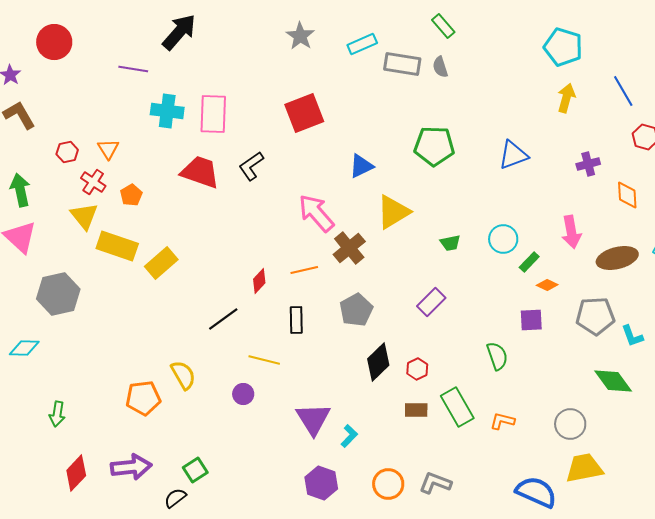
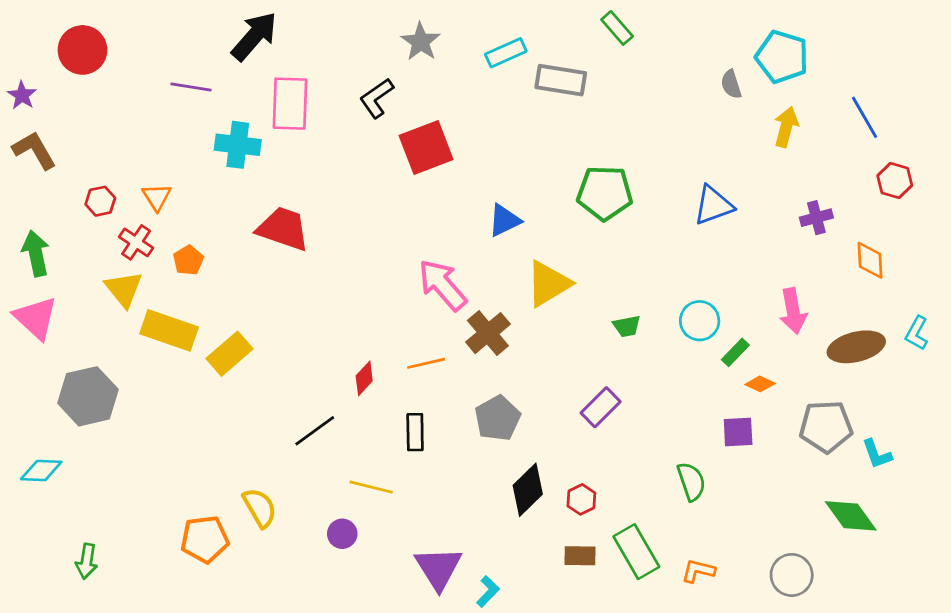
gray semicircle: (440, 67) -> (731, 84), moved
pink rectangle: (213, 114) -> (290, 104), moved
black L-shape: (251, 166) -> (377, 98), moved

